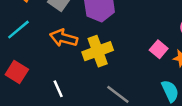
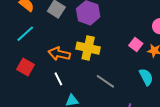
orange arrow: (64, 38) -> (59, 54), moved
yellow cross: (98, 51) -> (88, 48), turned 35

